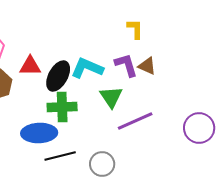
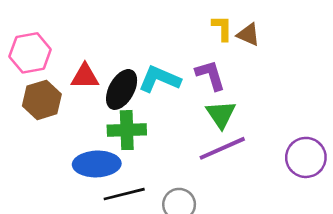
brown triangle: (147, 66) -> (248, 35), moved
green triangle: (111, 97) -> (221, 114), moved

